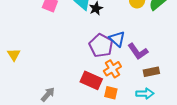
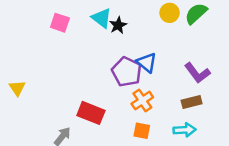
purple L-shape: (138, 51) -> (197, 73), moved
red rectangle: (91, 80) -> (91, 113), moved

